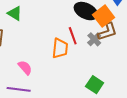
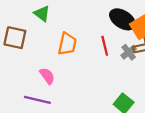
orange trapezoid: (60, 48) -> (67, 44), moved

